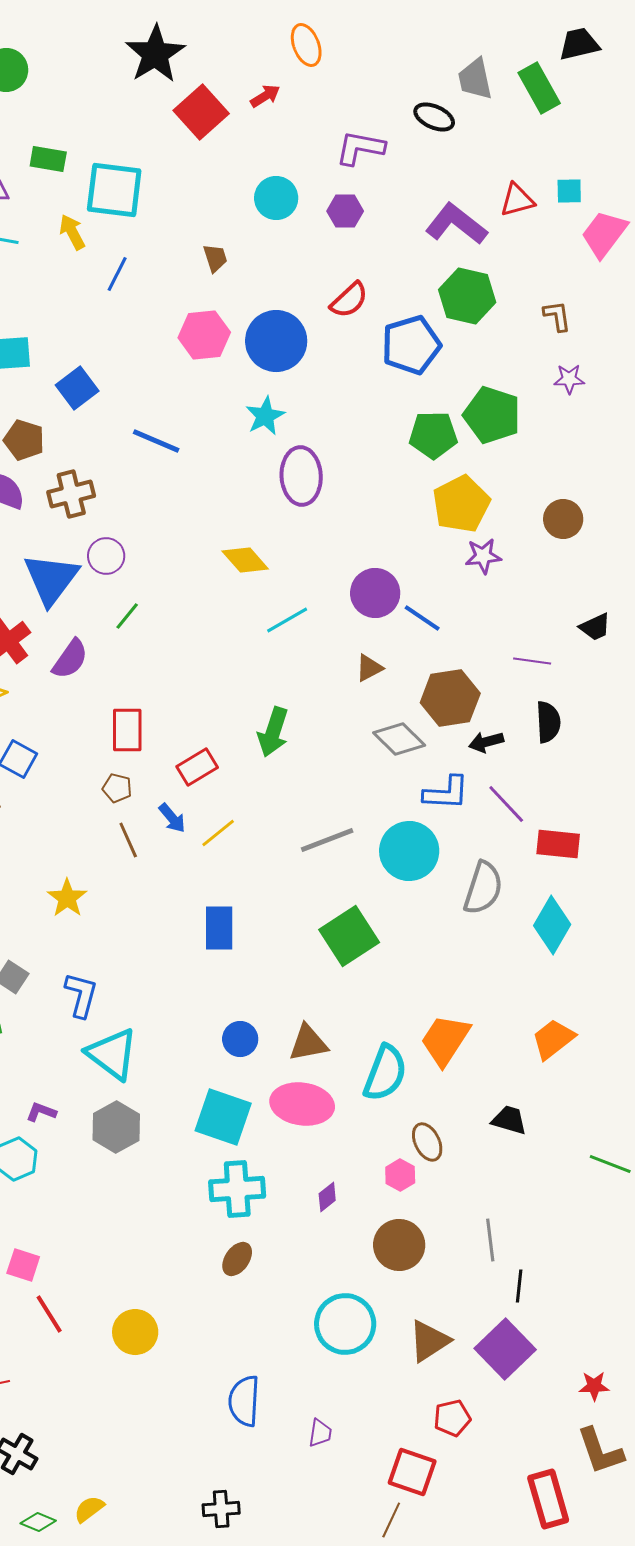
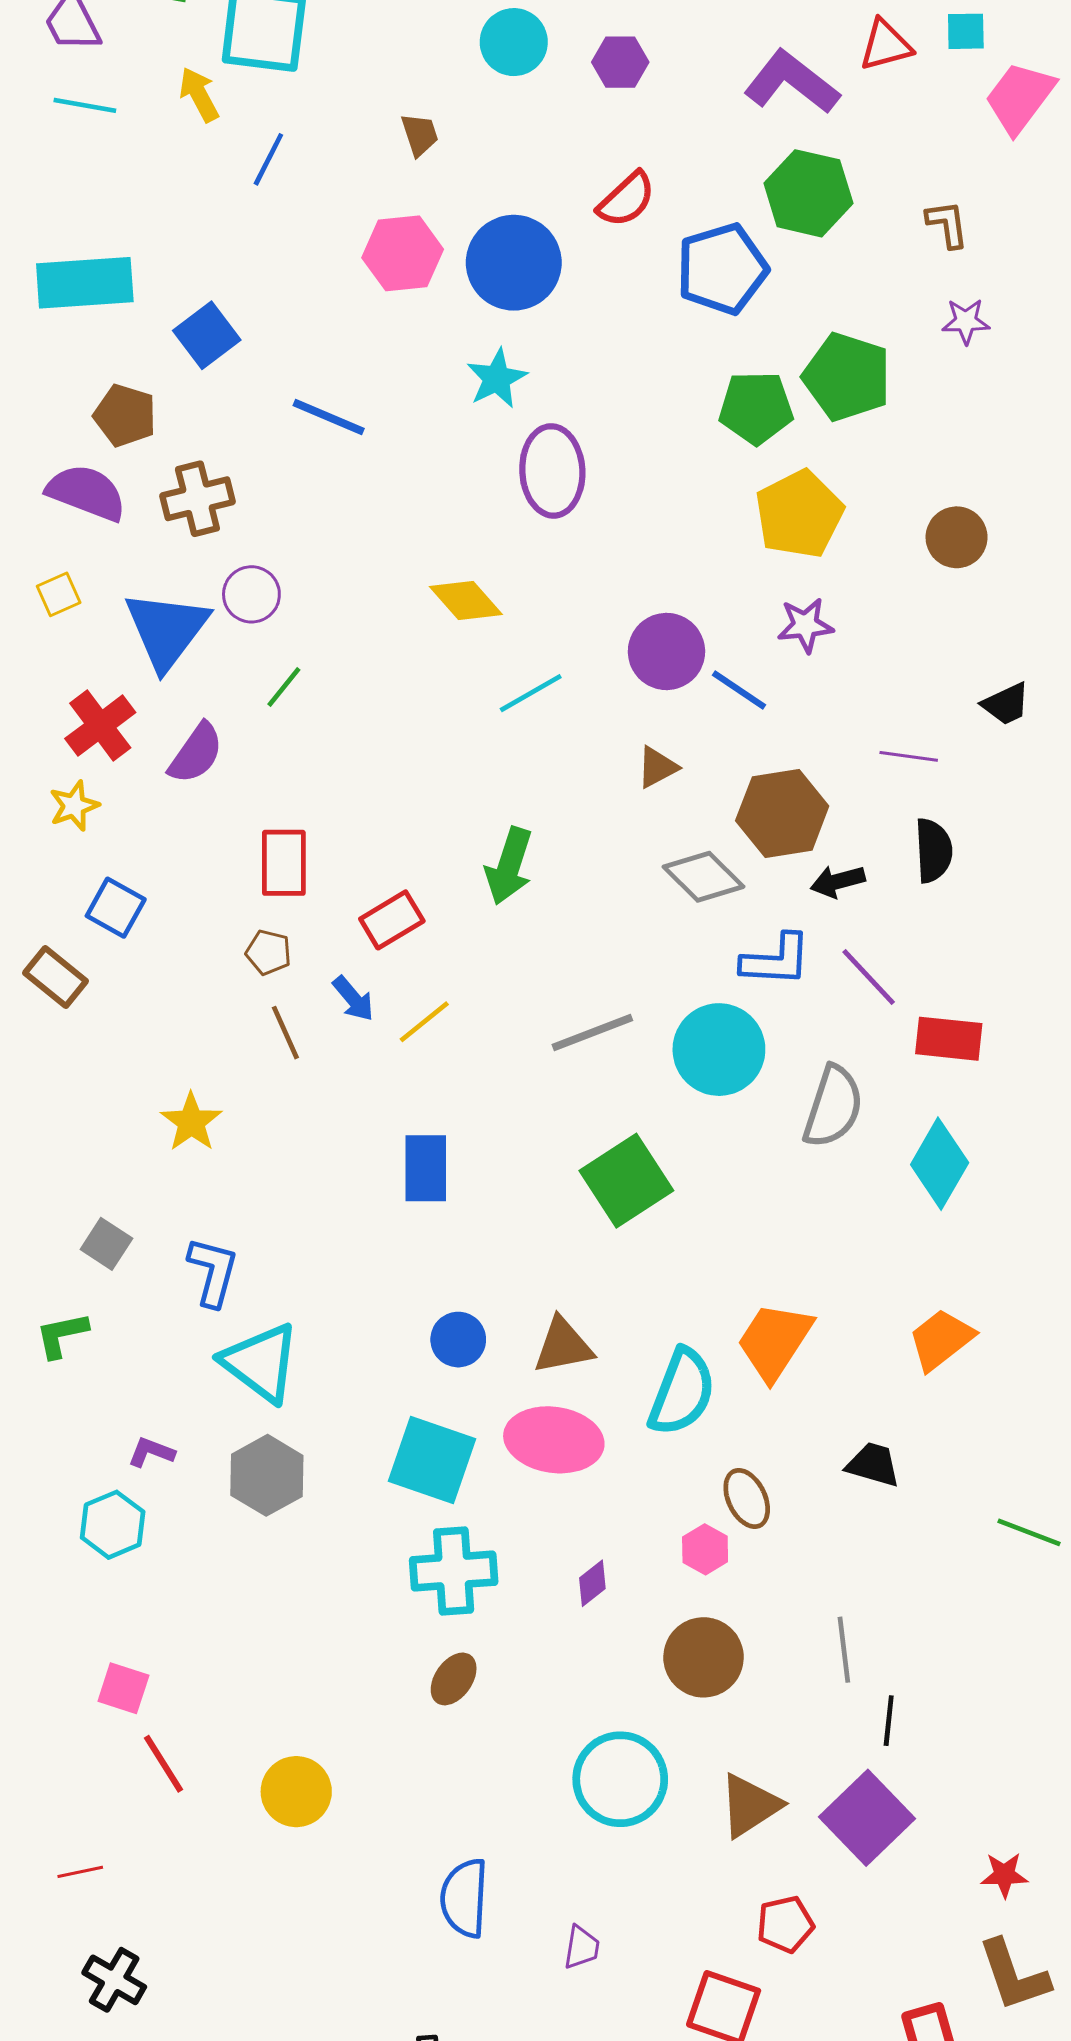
purple star: (483, 556) -> (805, 625), moved

